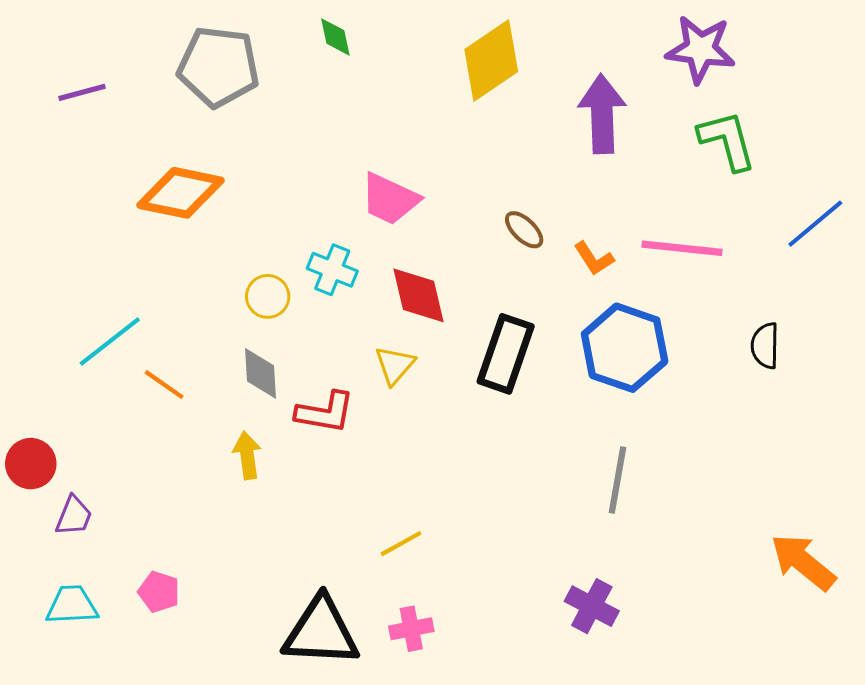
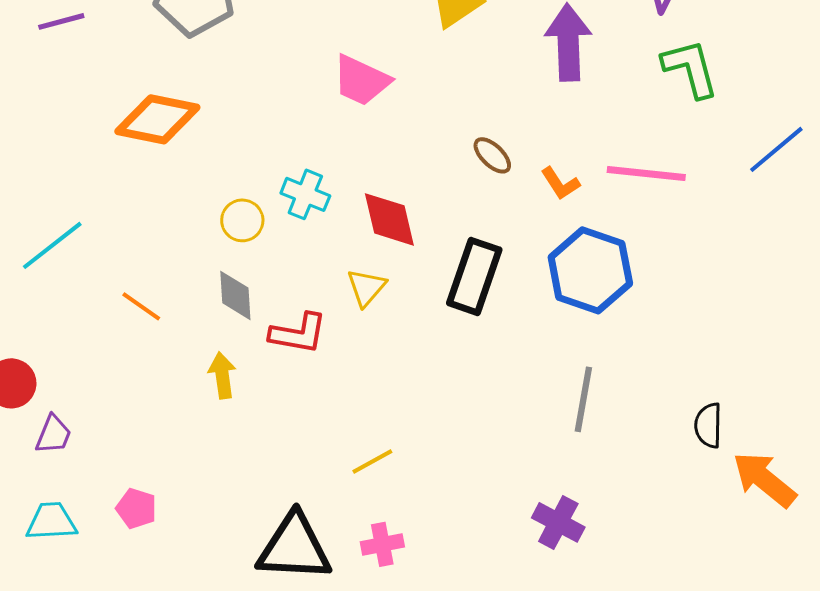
pink trapezoid: (390, 199) -> (361, 80), moved
cyan line: (110, 342) -> (52, 245), moved
black semicircle: (765, 346) -> (708, 425), moved

